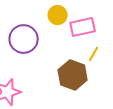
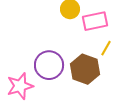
purple circle: (24, 39) -> (49, 65), moved

